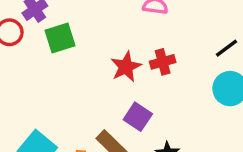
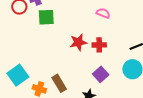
purple square: (138, 117) -> (101, 74), moved

